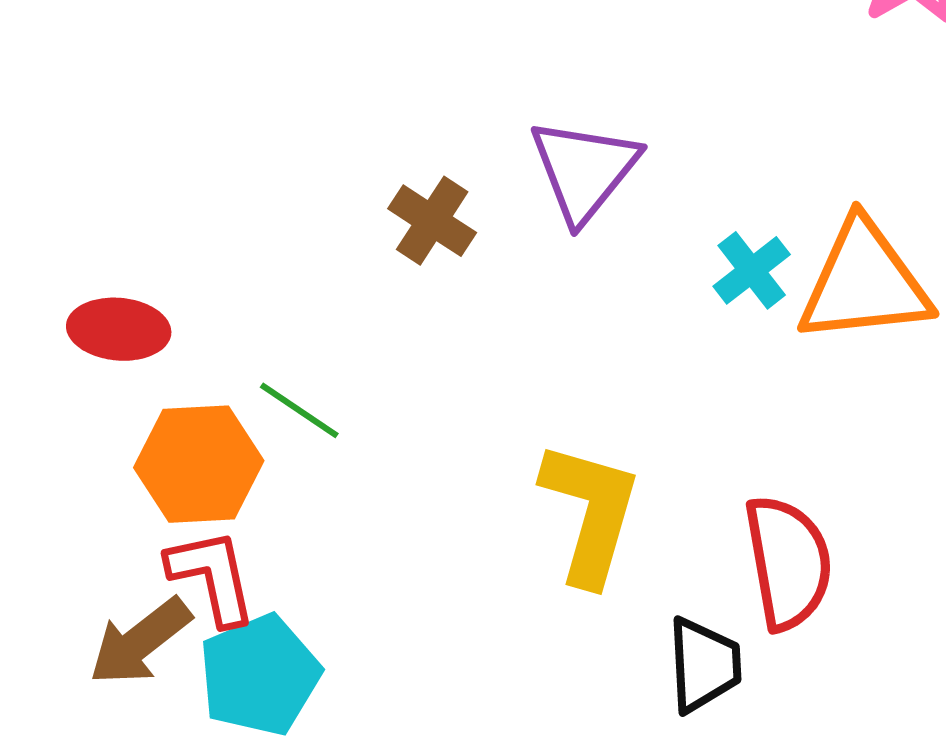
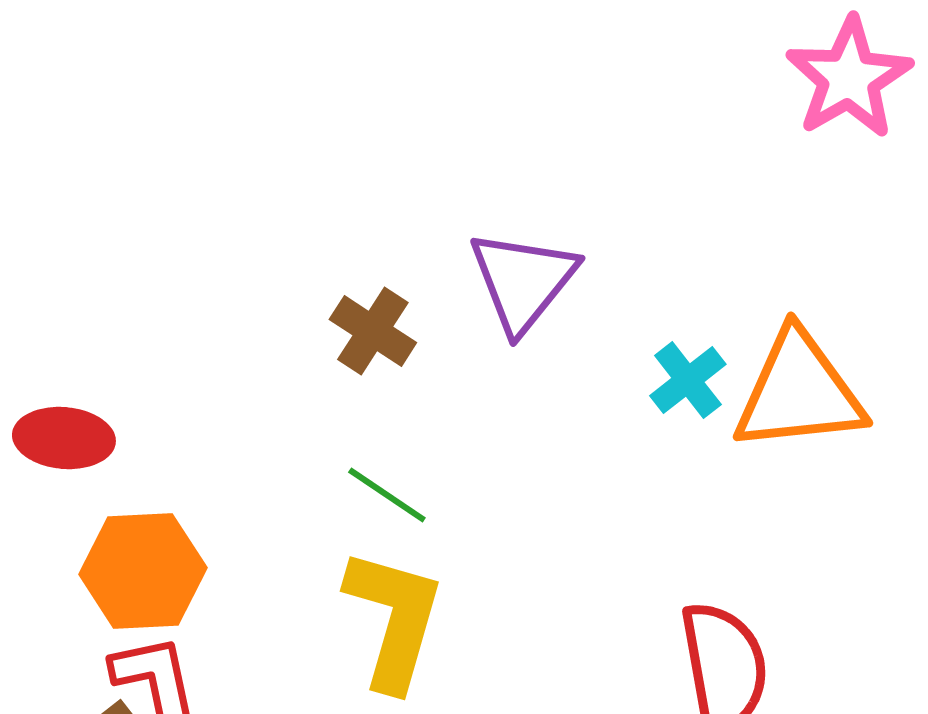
green line: (299, 410) -> (387, 495), moved
yellow L-shape: (590, 513) -> (394, 619), moved

